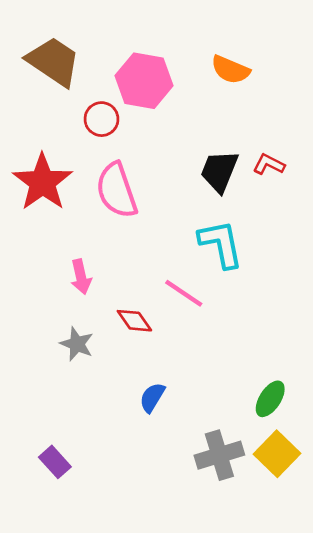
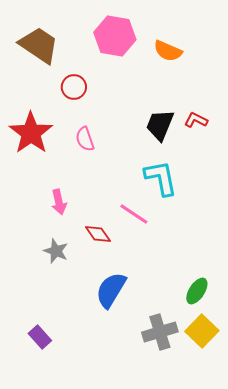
pink hexagon: (144, 81) -> (115, 36), moved
pink semicircle: (117, 190) -> (85, 139), size x0.6
blue semicircle: (152, 397) -> (111, 290), size x1.6

